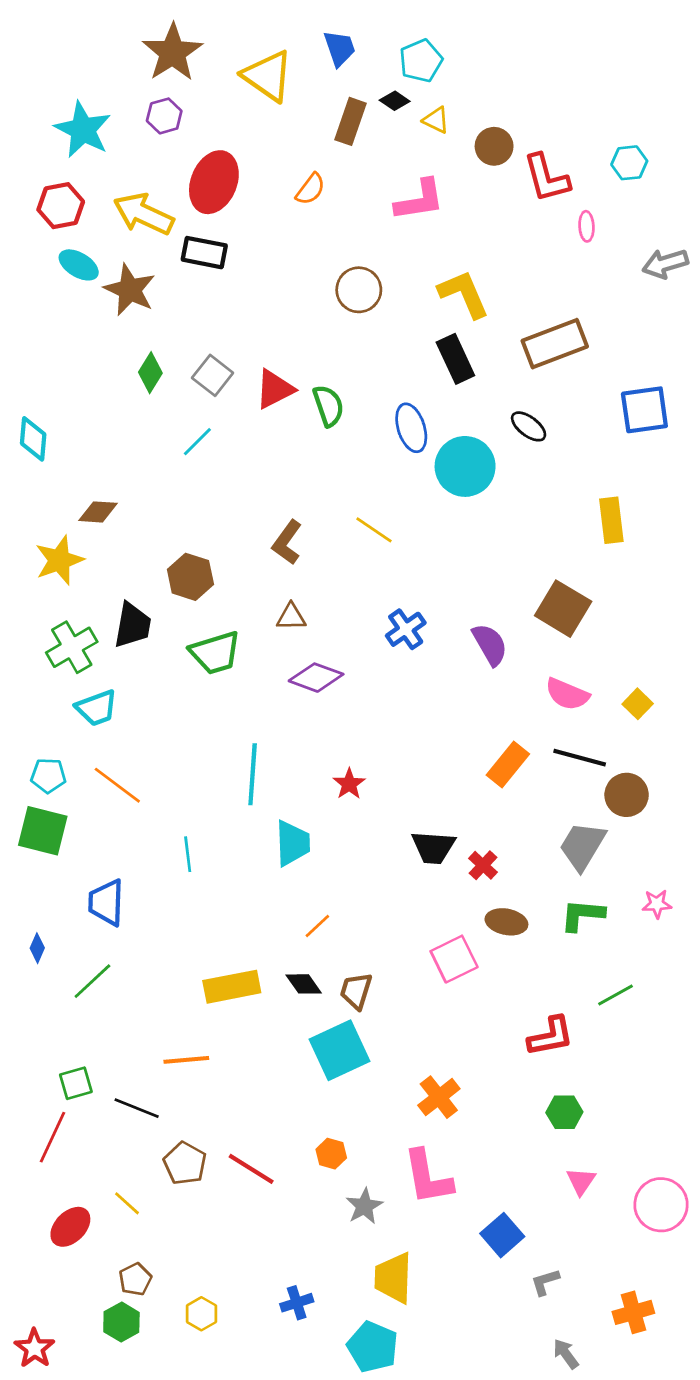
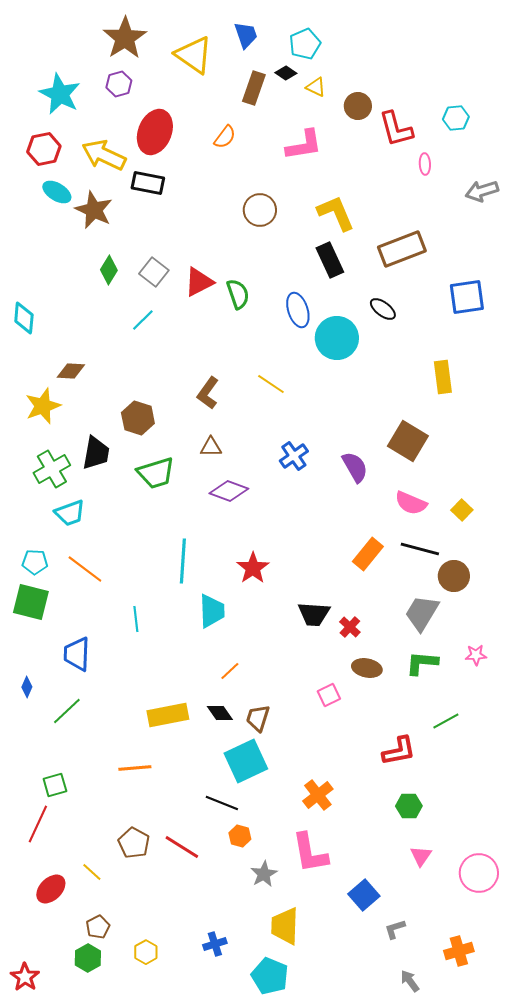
red star: (349, 784) -> (253, 568), size x1.4
pink square: (454, 959) -> (329, 695), size x0.7
black line: (137, 1108) -> (222, 803), moved

